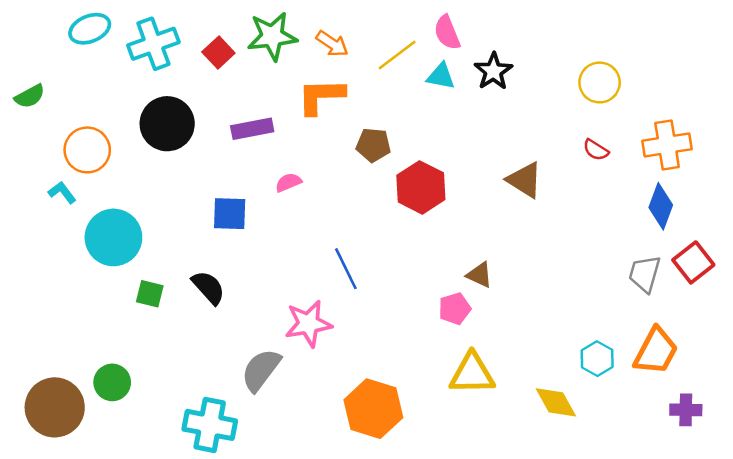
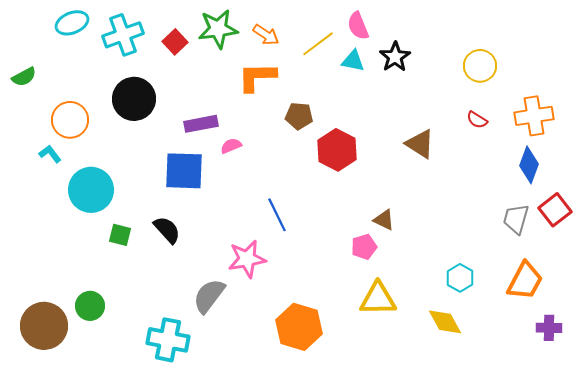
purple rectangle: (252, 129) -> (201, 124), moved
blue square: (230, 214) -> (184, 171), size x1.4
cyan hexagon: (597, 359) -> (460, 278), moved

